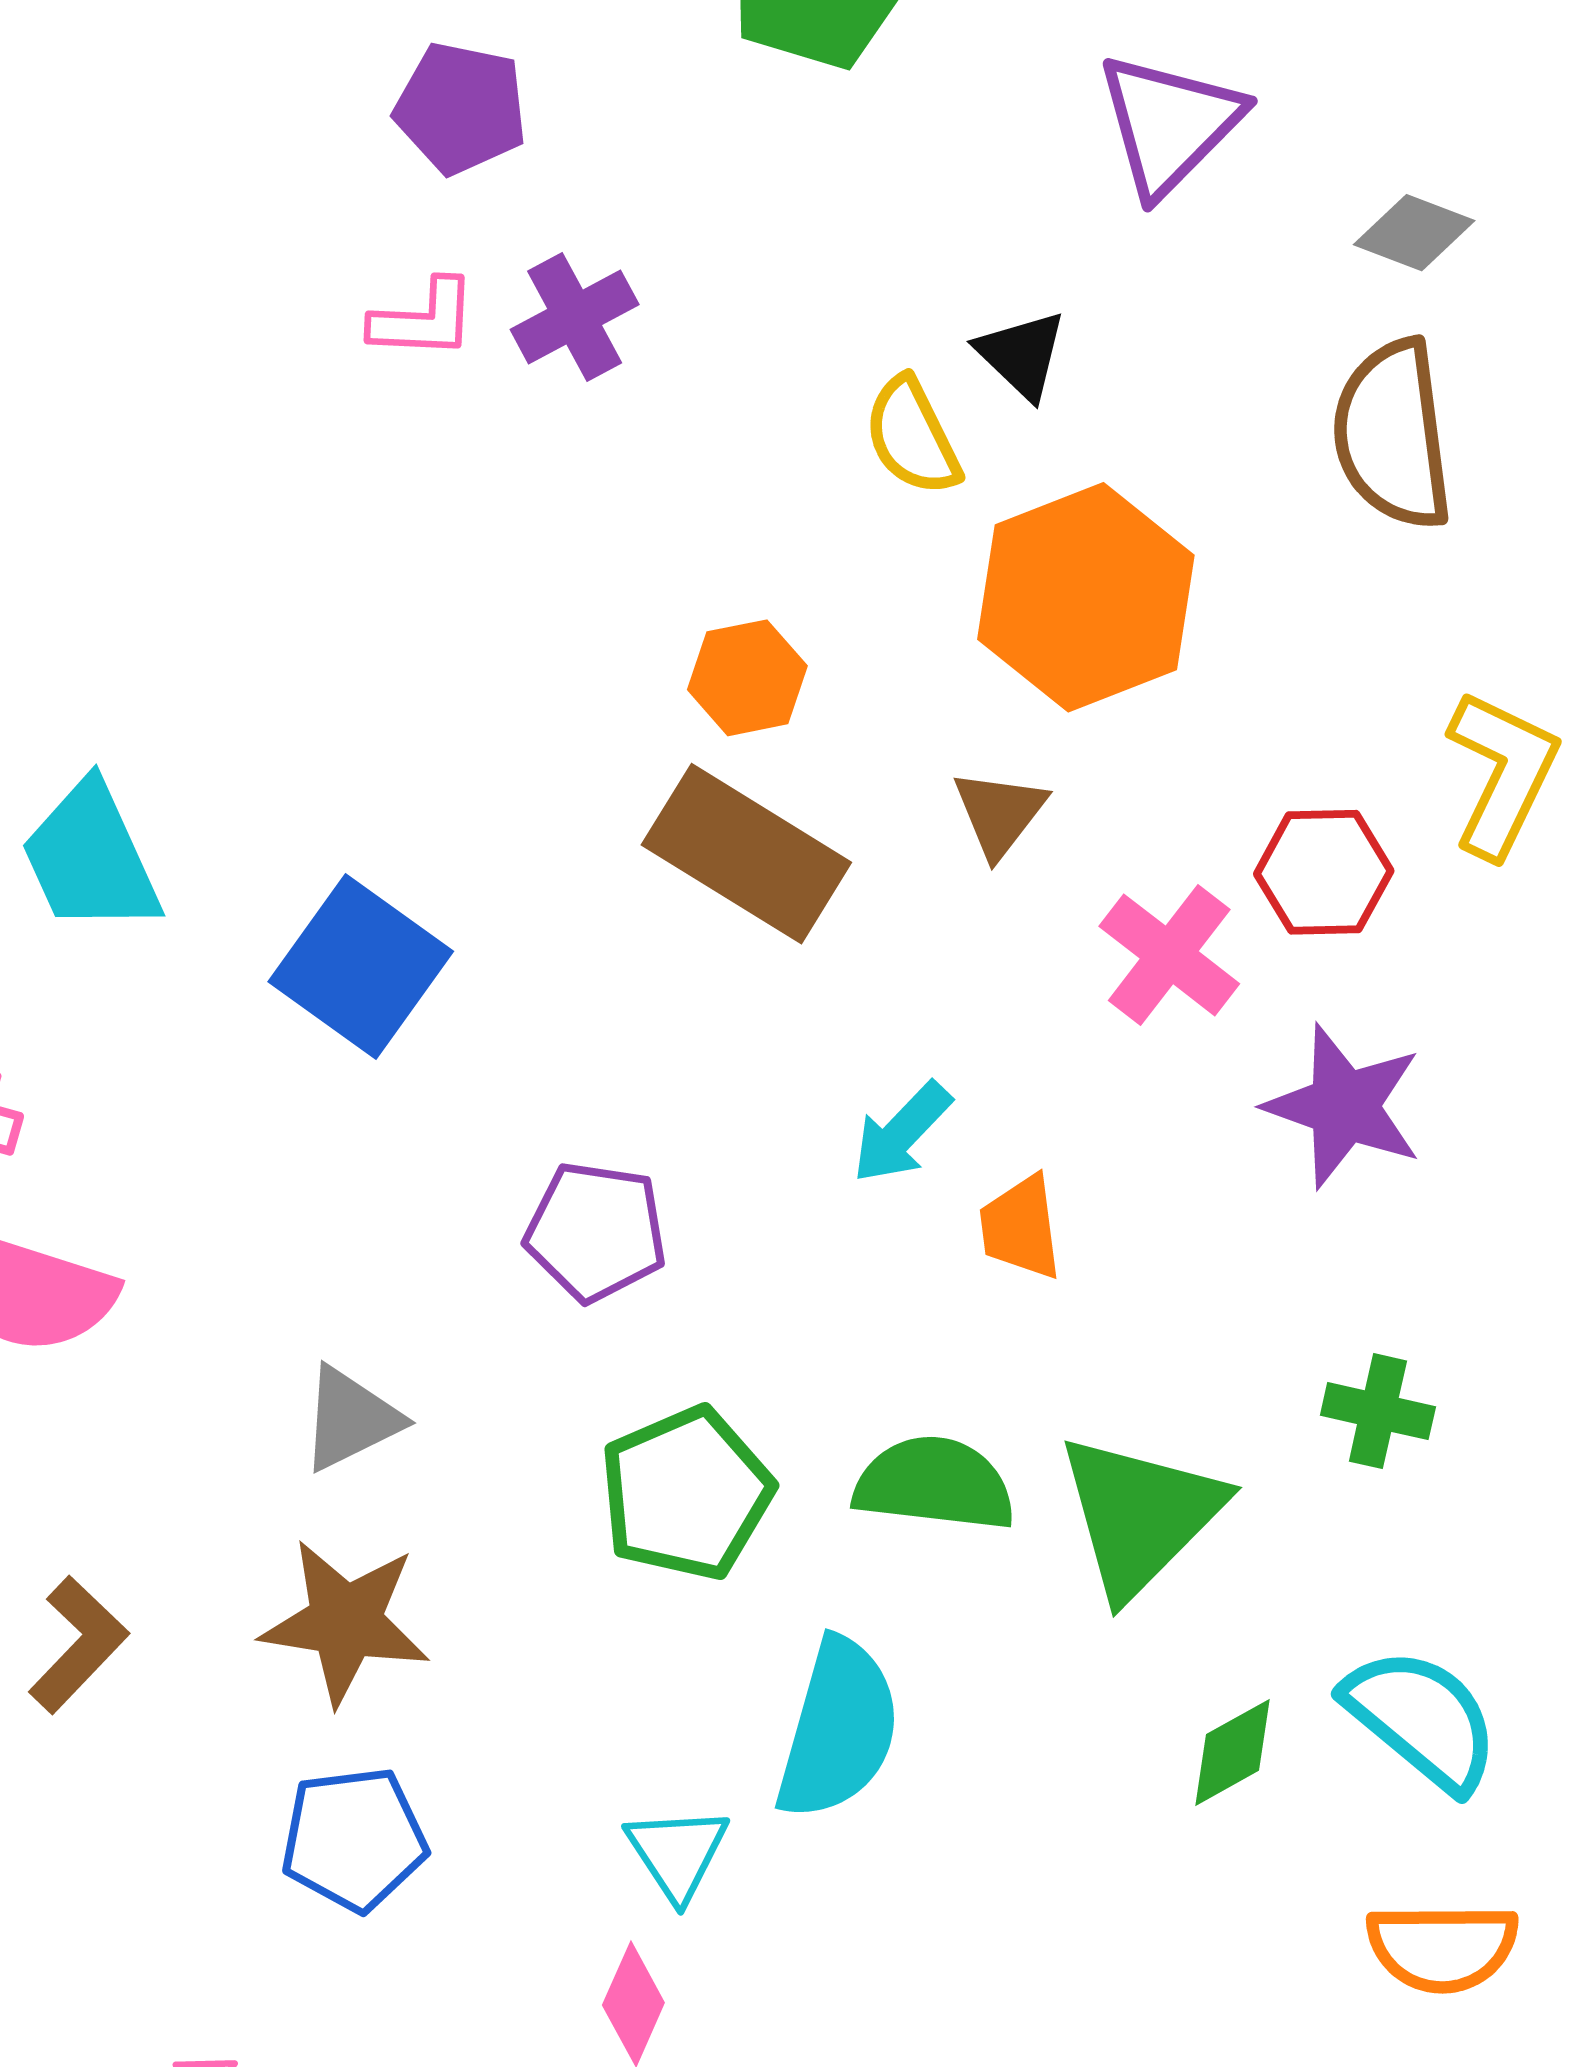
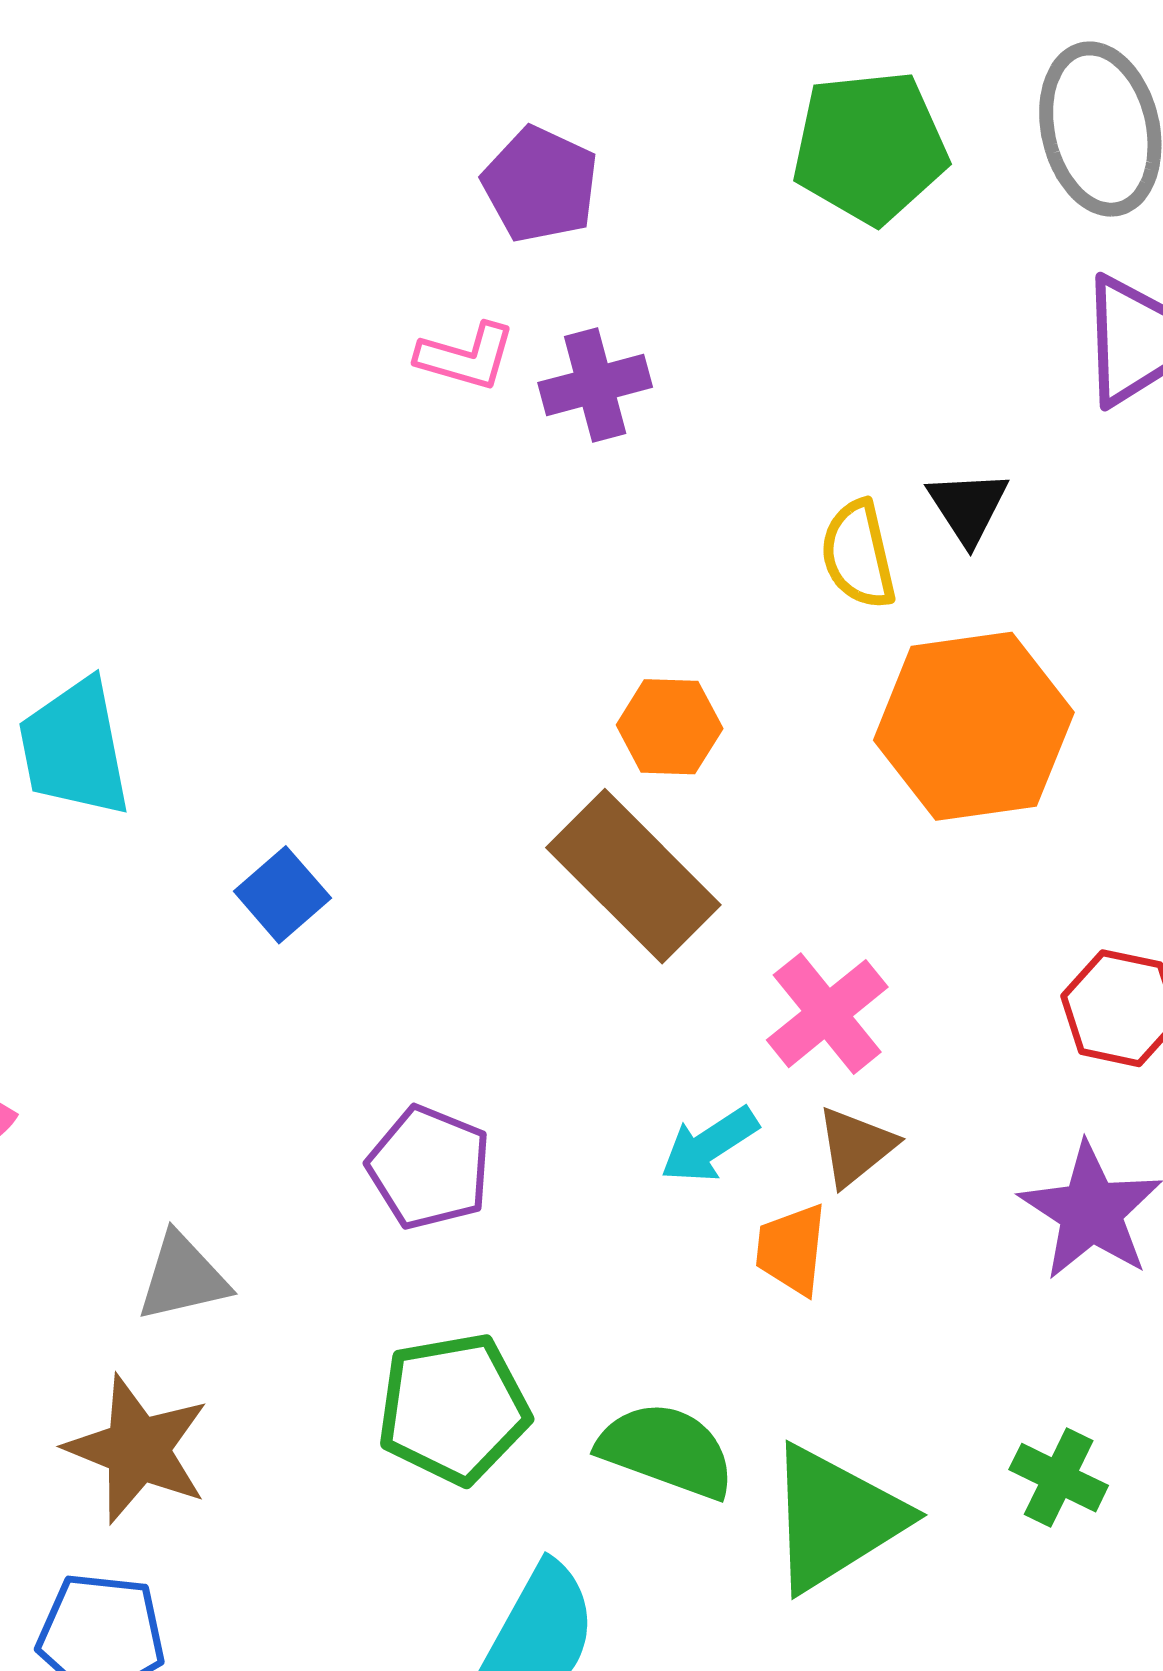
brown triangle: (999, 813) -> (856, 1147), moved
pink cross: (1169, 955) -> (827, 1014), moved
blue square: (361, 967) -> (282, 895), size x0.6

